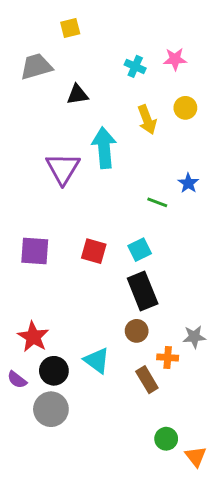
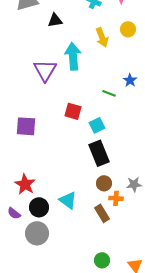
red square: (94, 251) -> (73, 111), moved
brown circle: (137, 331) -> (104, 183), moved
green circle: (166, 439) -> (102, 260), moved

